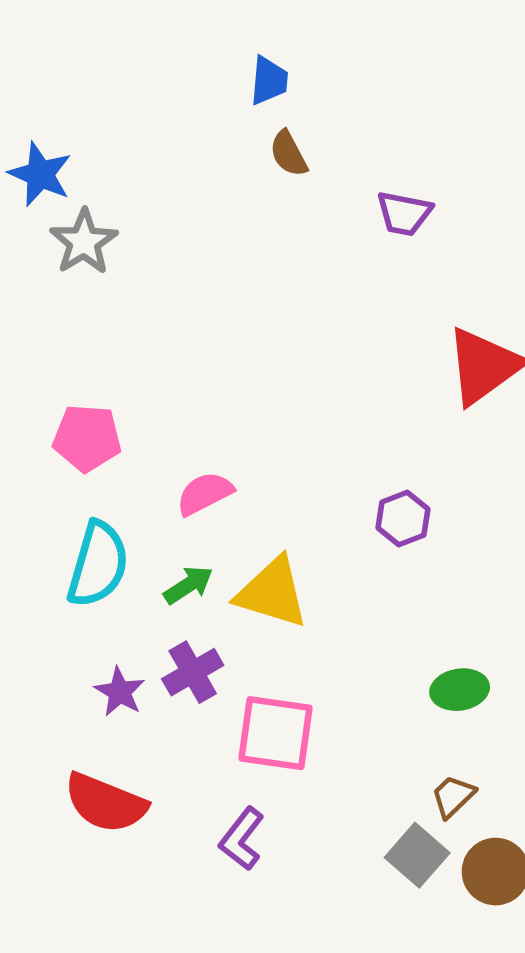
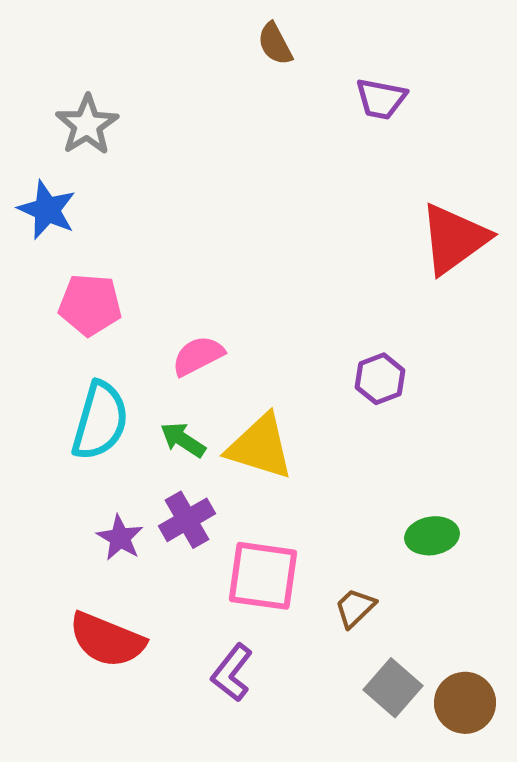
blue star: (40, 174) -> (47, 210), moved
green arrow: (188, 585) -> (183, 440), turned -114
brown trapezoid: (453, 796) -> (355, 608), moved

